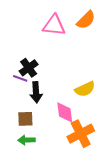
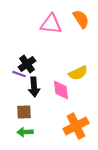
orange semicircle: (86, 20) -> (81, 19), turned -78
yellow semicircle: (85, 89) -> (78, 73), moved
pink diamond: (65, 112) -> (61, 90), moved

